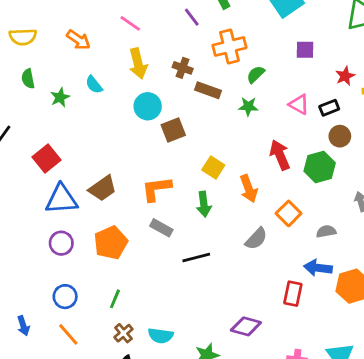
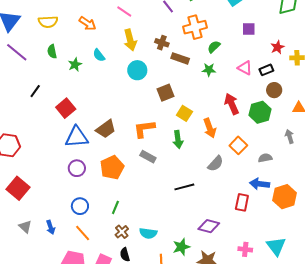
brown square: (173, 130) -> (166, 93), moved
black line: (196, 258) -> (184, 187), moved

